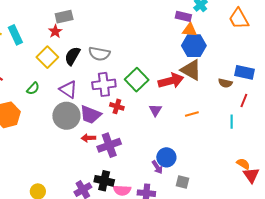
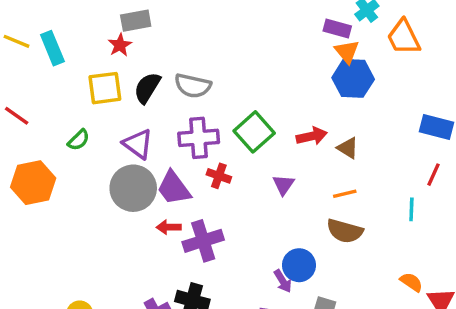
orange trapezoid: (239, 19) -> (404, 37), moved
orange triangle: (190, 30) -> (347, 52), turned 42
yellow square: (47, 57) -> (105, 88), turned 35
brown triangle: (191, 70) -> (348, 148), moved, size x0.6
red arrow: (171, 81) -> (312, 136), size x0.7
brown semicircle: (225, 83) -> (345, 231), moved, size x1.5
purple trapezoid: (90, 115) -> (174, 188), turned 30
orange semicircle: (243, 164) -> (411, 282), moved

